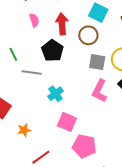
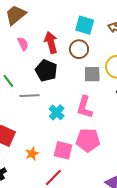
pink L-shape: (99, 91) -> (85, 107), moved
pink square: (67, 122) -> (63, 150), moved
pink pentagon: (84, 146) -> (88, 140), moved

